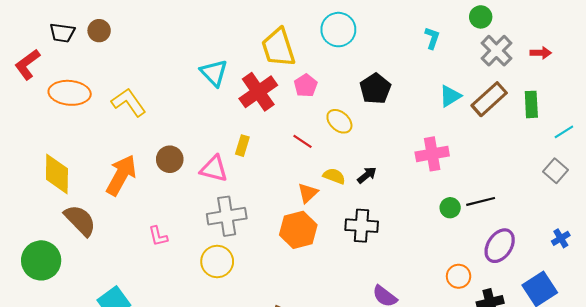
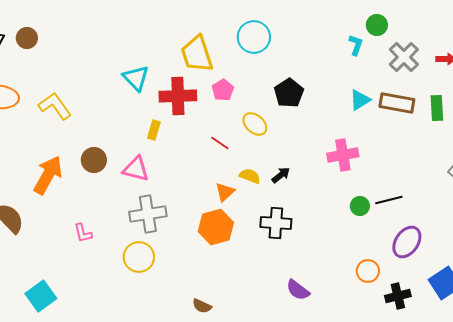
green circle: (481, 17) -> (377, 25), moved
cyan L-shape: (432, 38) -> (356, 45), moved
red cross: (258, 92) -> (178, 96), turned 33
brown rectangle: (489, 99) -> (397, 103), turned 52
yellow rectangle: (242, 146) -> (154, 130), moved

